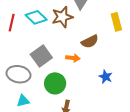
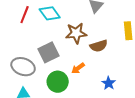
brown star: (62, 17) -> (76, 33), moved
orange arrow: (73, 58) -> (78, 68), moved, turned 128

